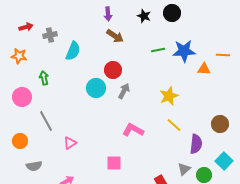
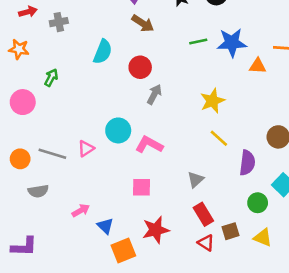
cyan semicircle: (73, 51) -> (103, 52), moved
green arrow: (44, 78) -> (51, 78), turned 40
cyan circle: (96, 88) -> (118, 130), moved
gray line: (46, 121) -> (52, 154), moved, turned -45
pink L-shape: (133, 130) -> (149, 145), moved
pink triangle: (70, 143) -> (86, 149), moved
gray triangle: (184, 169) -> (196, 180), moved

